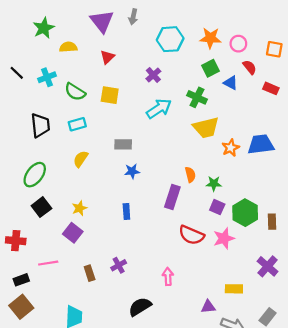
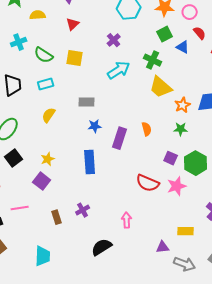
yellow trapezoid: (206, 128) -> (161, 87), turned 55
green star: (214, 184) -> (181, 129), moved
purple rectangle: (172, 197) -> (120, 138), moved
blue rectangle: (126, 212) -> (90, 162), size x1.6

